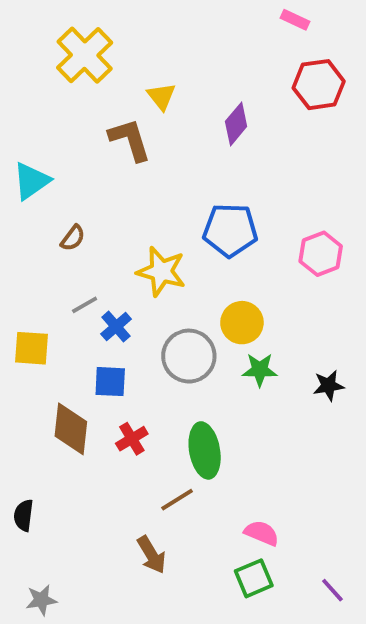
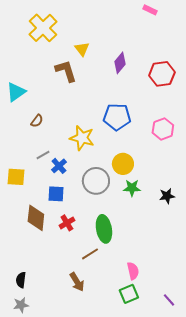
red hexagon: (319, 85) -> (162, 74), moved
black semicircle: (24, 515) -> (21, 280), moved
pink semicircle: (262, 533) -> (133, 271), turned 54

